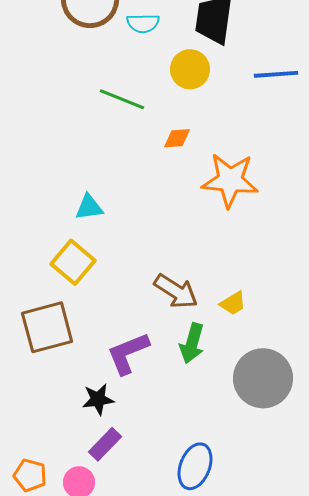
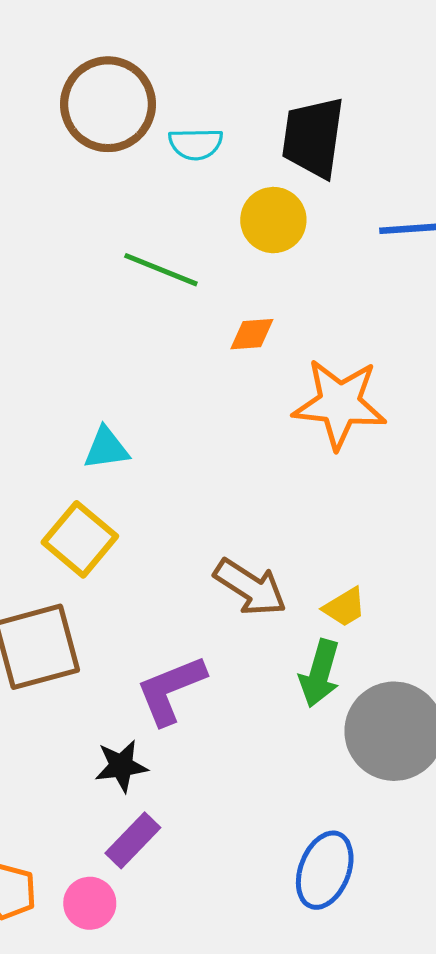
green arrow: (192, 343) -> (320, 673), moved
blue ellipse: (195, 466) -> (325, 870), moved

